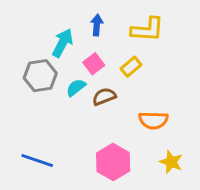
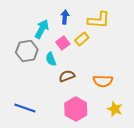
yellow rectangle: (131, 67) -> (82, 39), moved
cyan semicircle: (76, 88) -> (51, 59), turned -72
brown semicircle: (104, 96) -> (67, 76), moved

